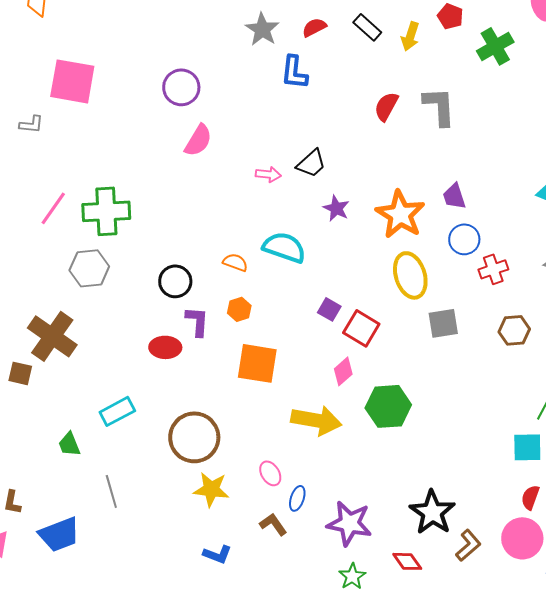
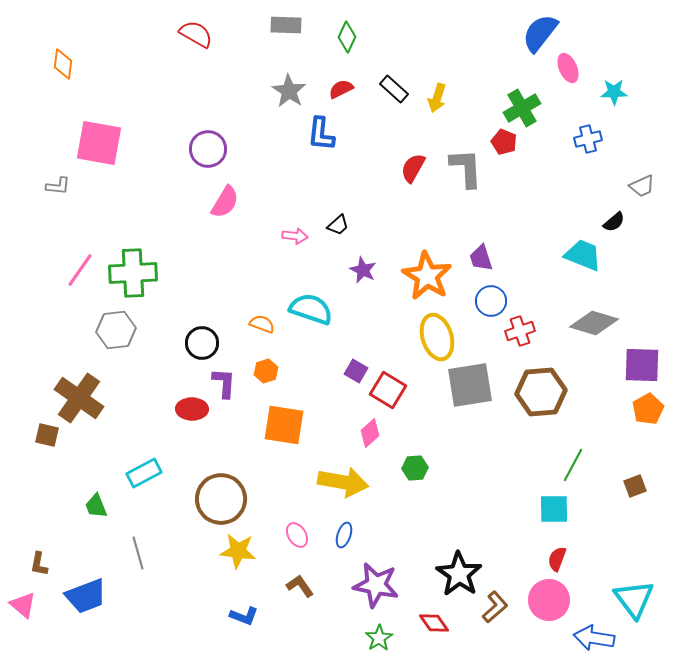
red pentagon: (450, 16) -> (504, 142), moved
black trapezoid: (311, 163) -> (338, 225), size x0.7
gray square: (443, 323) -> (470, 385), size x1.5
brown hexagon: (514, 330) -> (541, 392), size x1.6
green hexagon: (388, 406) -> (415, 468), size x0.6
blue ellipse: (297, 498) -> (344, 535), moved

